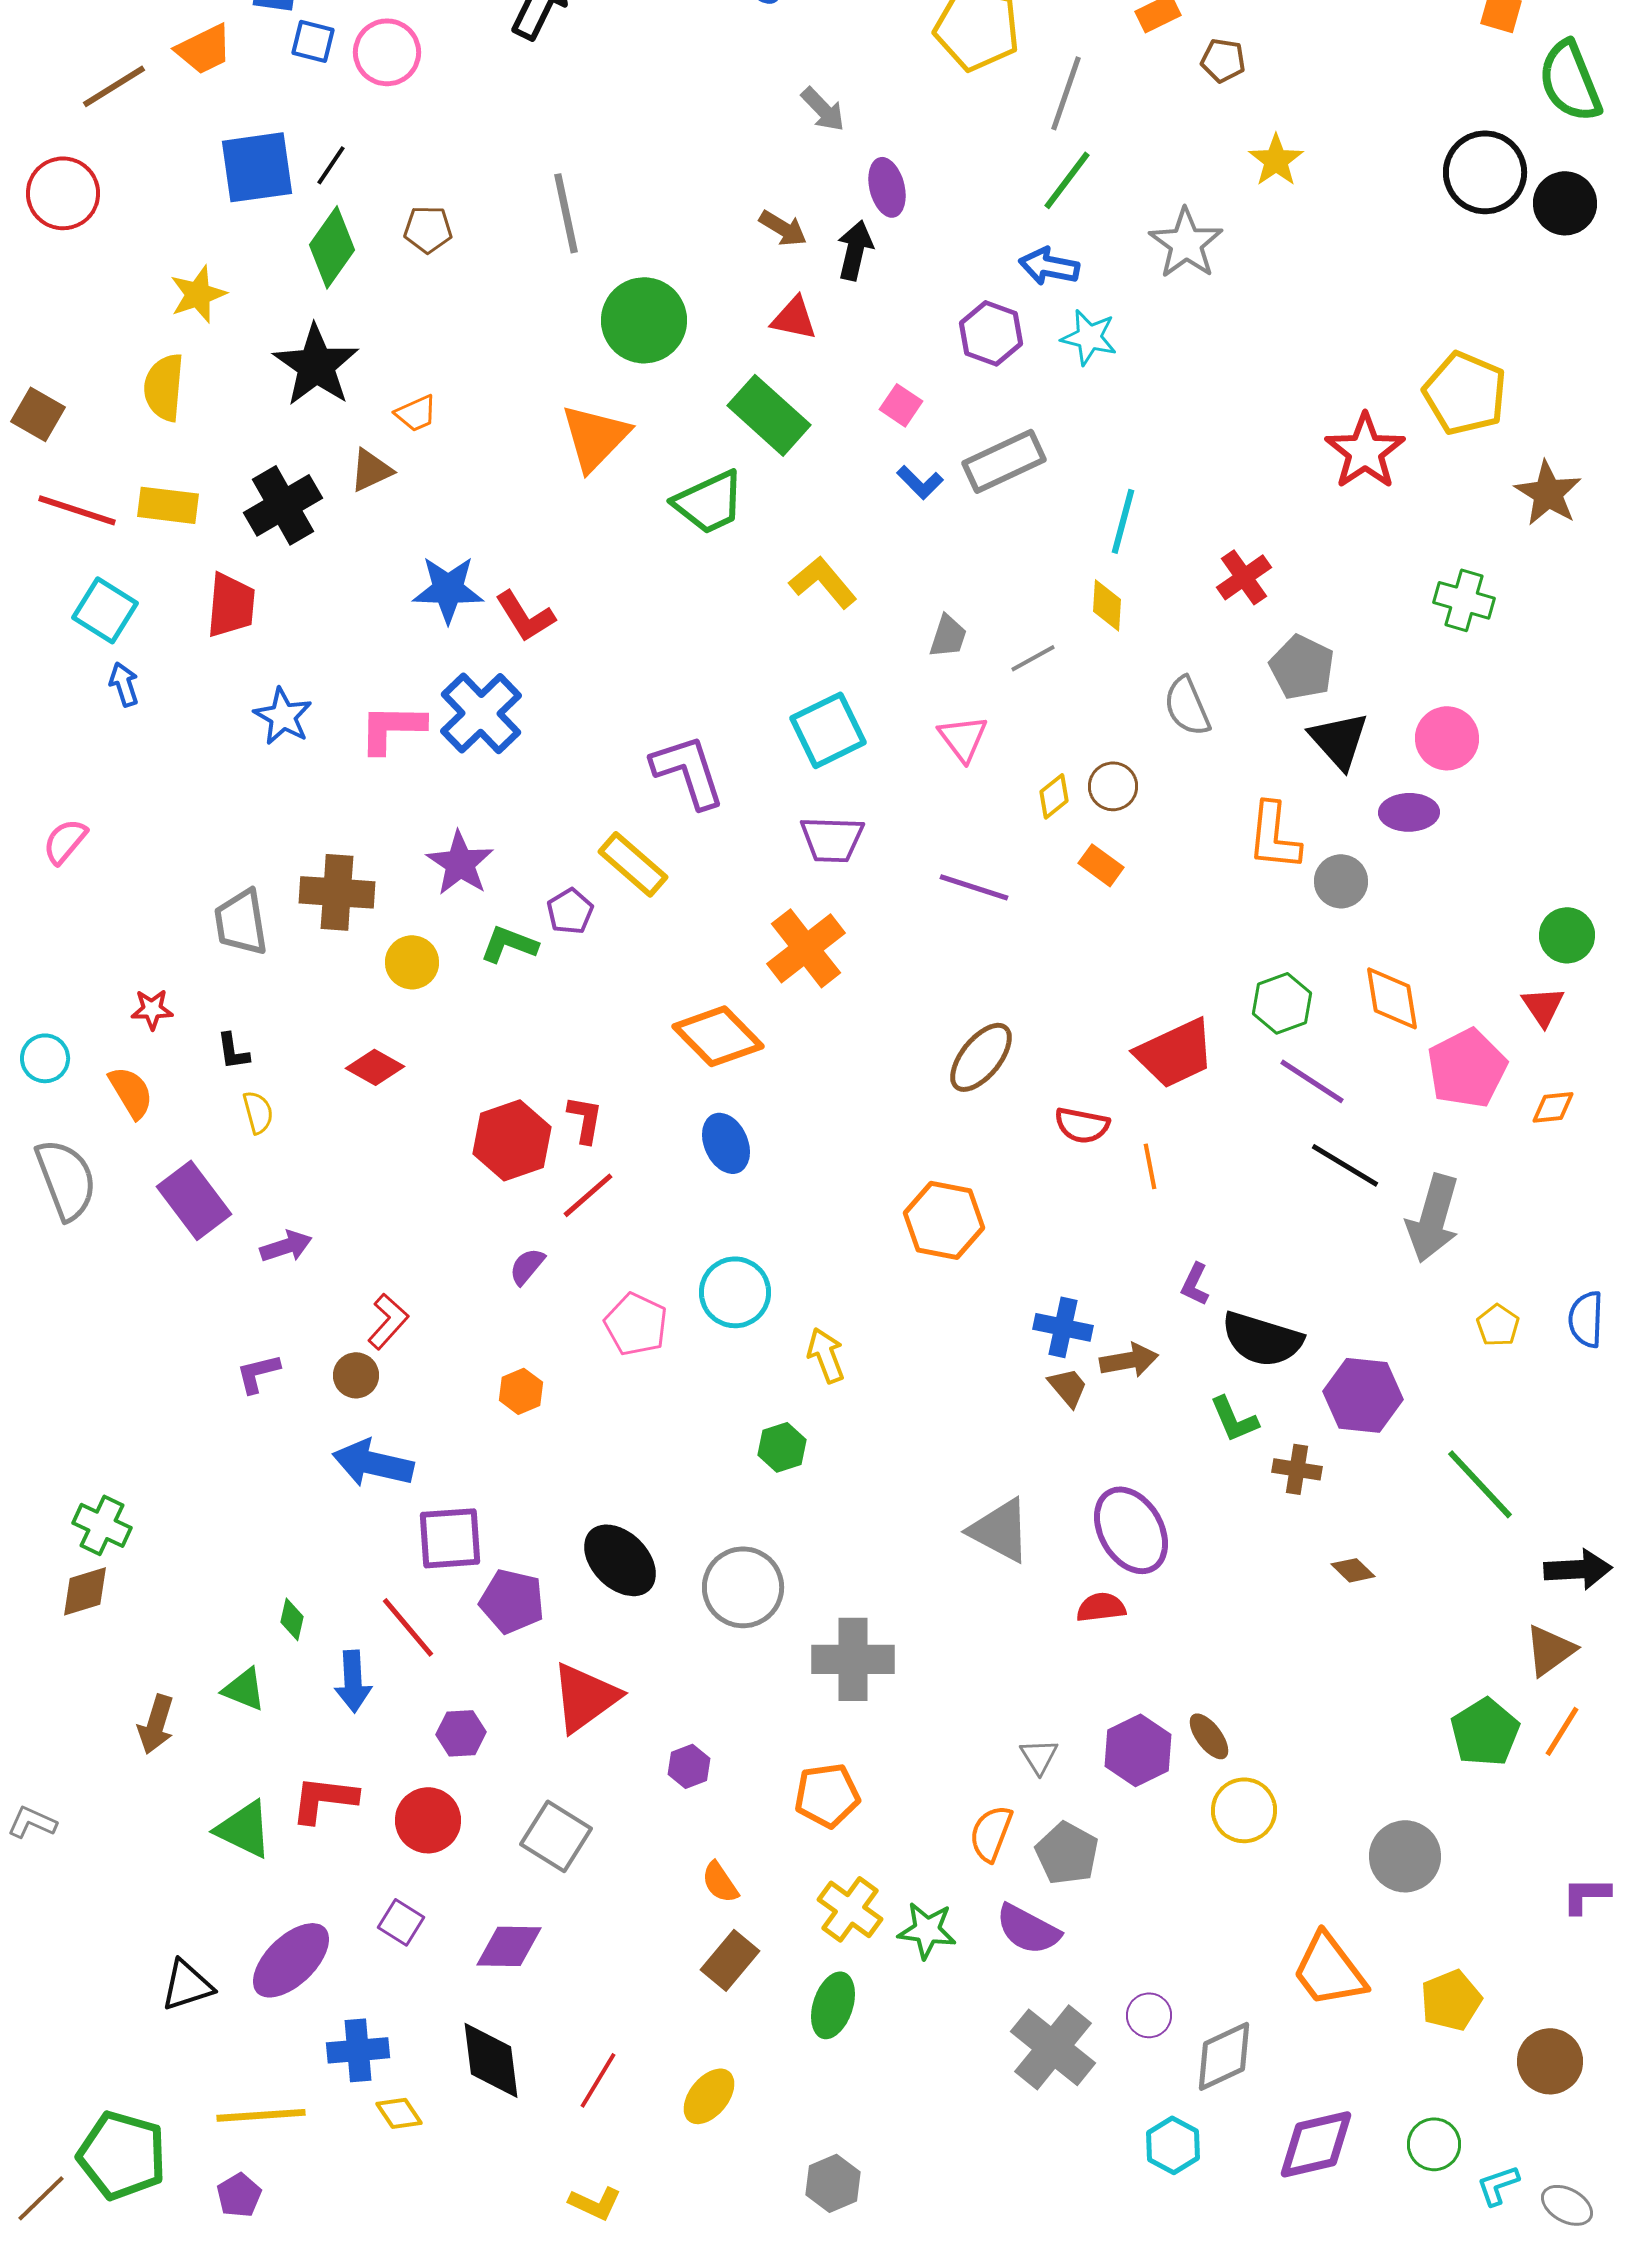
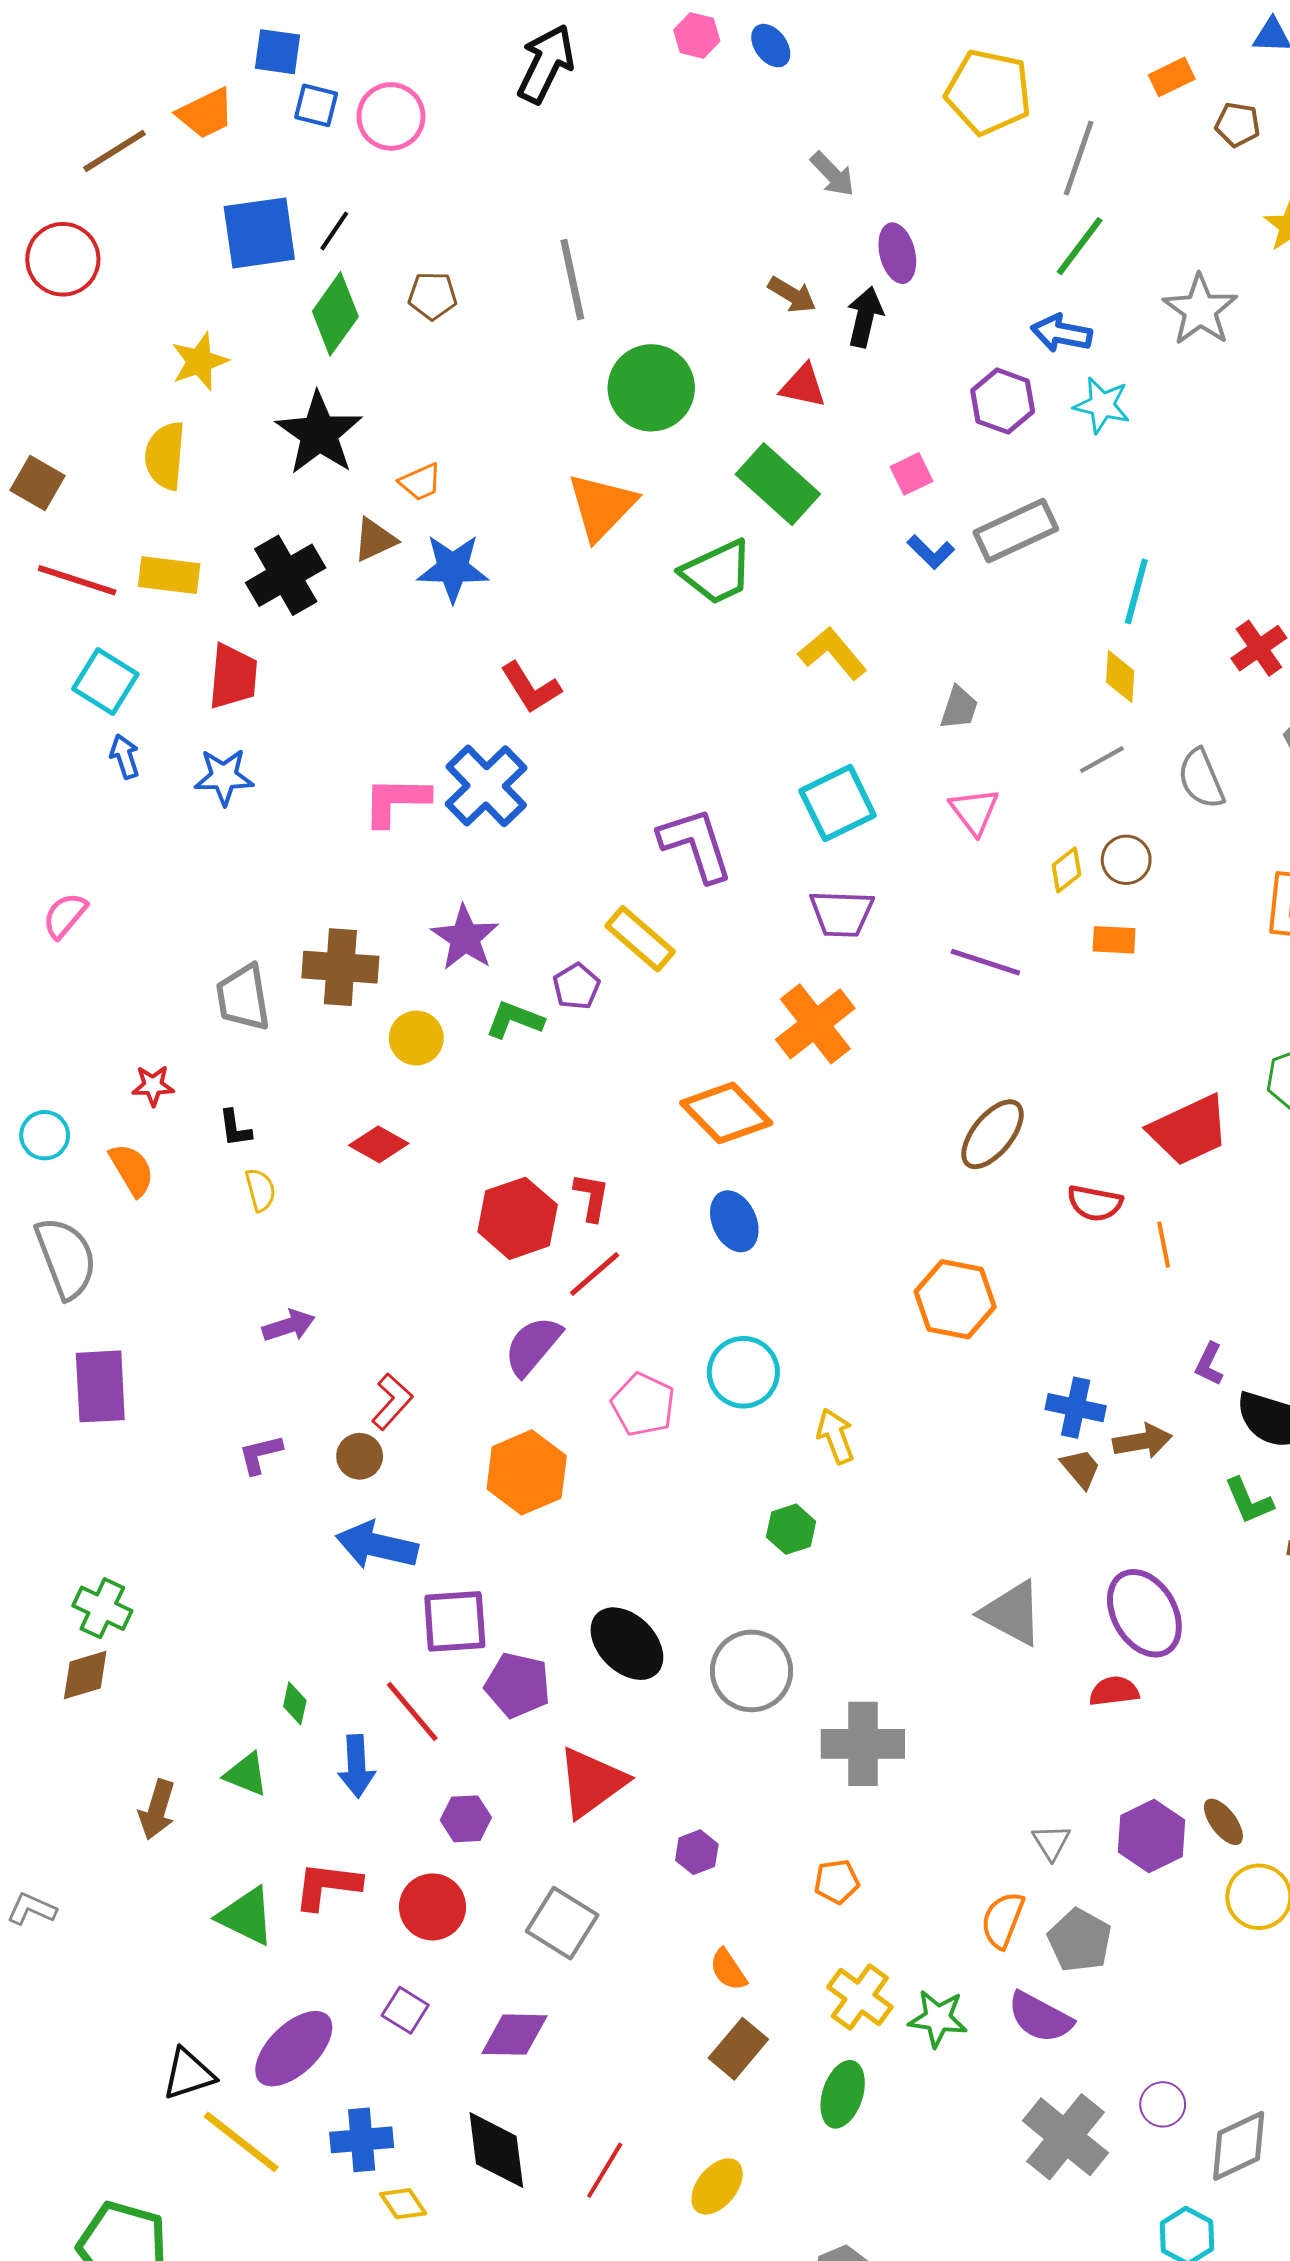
pink square: (901, 405) -> (912, 474), turned 30
blue star: (448, 589) -> (453, 568), moved
gray line: (1033, 658) -> (1102, 760), moved
blue star: (283, 716) -> (224, 777), moved, turned -30
orange rectangle: (1101, 865) -> (1114, 940), turned -33
purple rectangle: (194, 1200) -> (100, 1386), moved, turned 34
purple semicircle: (527, 1266) -> (533, 1346), size x1.6
orange hexagon: (521, 1391) -> (527, 1472), size x1.8
orange pentagon: (827, 1795) -> (837, 1882), size x0.7
yellow line: (261, 2115) -> (241, 2142), moved, turned 42

